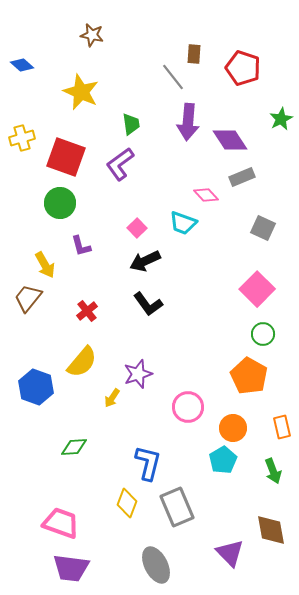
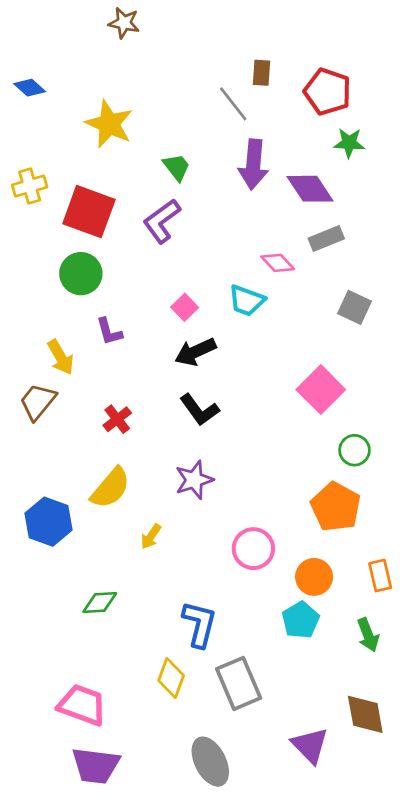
brown star: (92, 35) -> (124, 23), moved
green star: (281, 119) -> (349, 143), moved, turned 30
green trapezoid: (131, 124) -> (177, 167), turned -30
pink square: (257, 289) -> (321, 390), moved
purple star: (138, 374) -> (194, 480), moved

